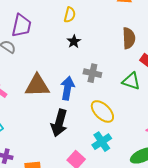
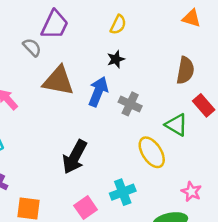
brown triangle: (37, 86) -> (58, 81), moved
blue arrow: (68, 88) -> (98, 92), moved
yellow ellipse: (102, 111) -> (152, 152), moved

